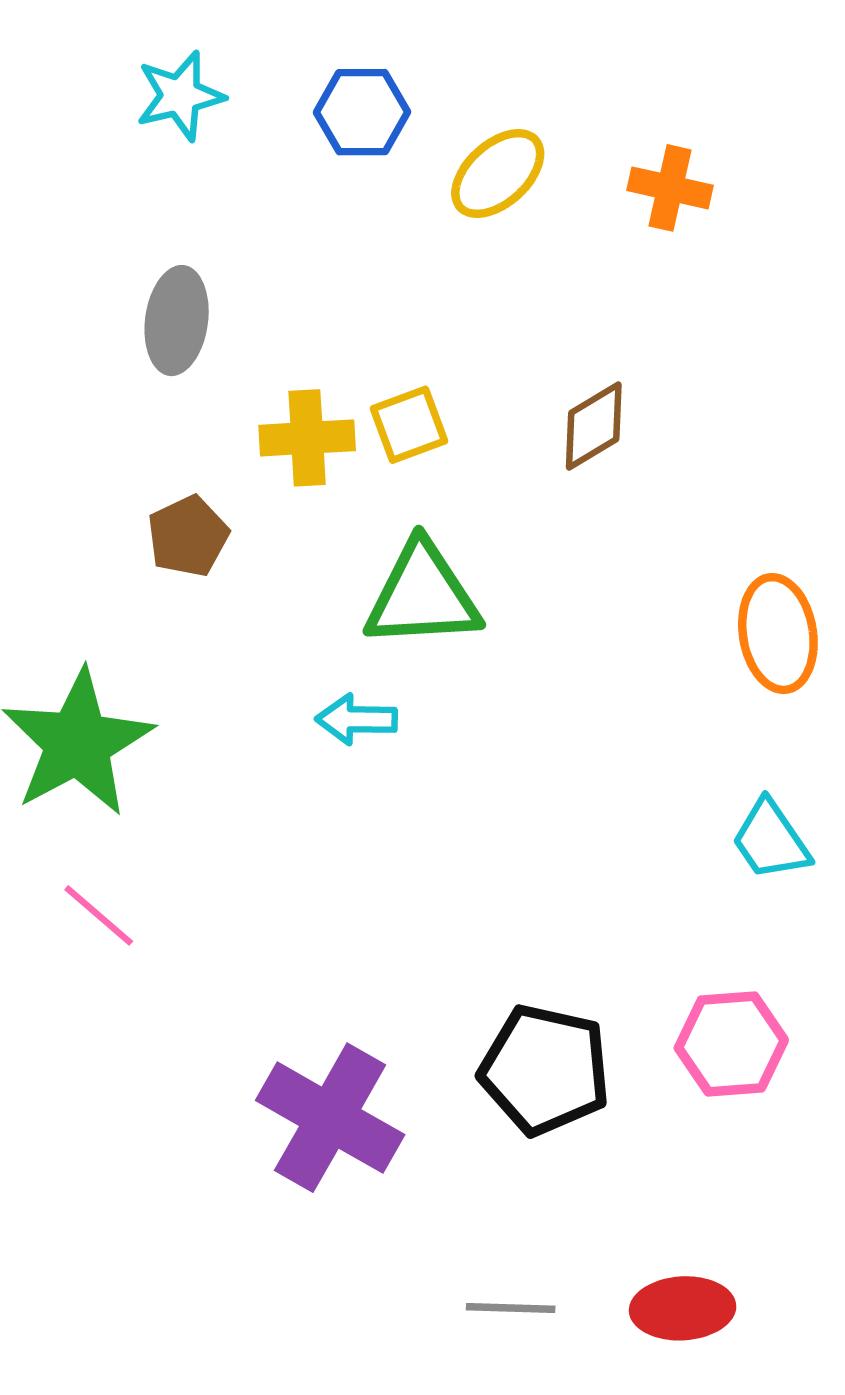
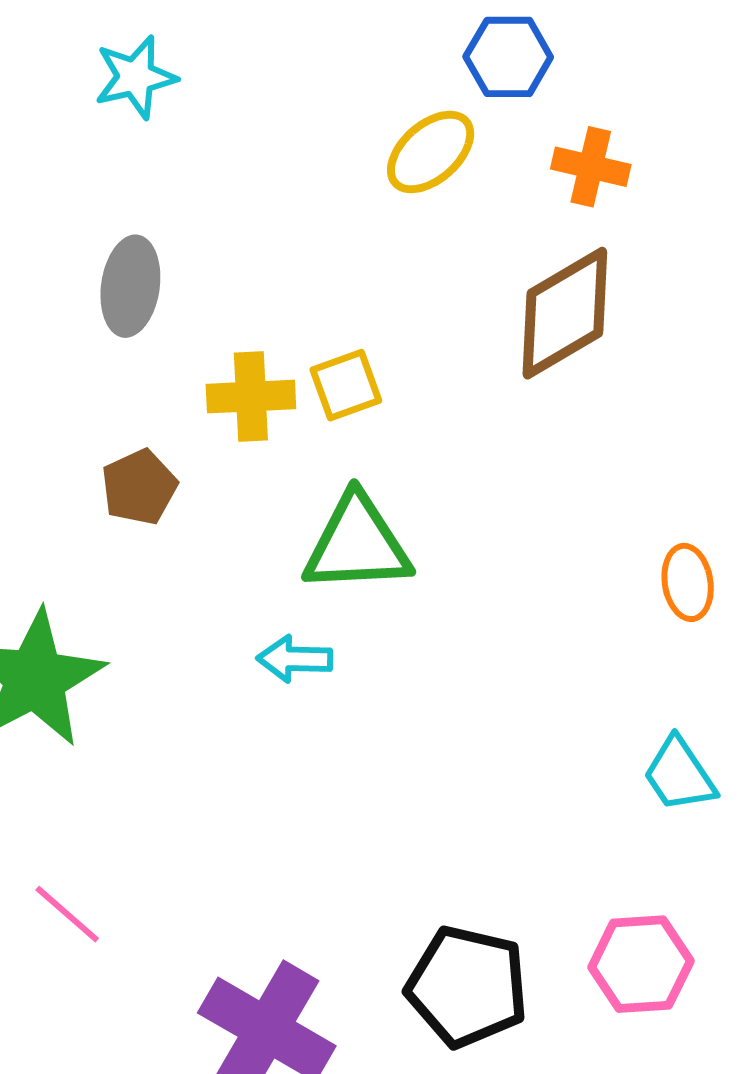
blue hexagon: (362, 112) -> (508, 57), moved
brown diamond: (594, 426) -> (565, 313), moved, size x1.6
orange ellipse: (778, 634) -> (688, 582), size x0.7
pink line: (99, 915) -> (67, 914), moved

